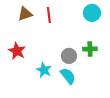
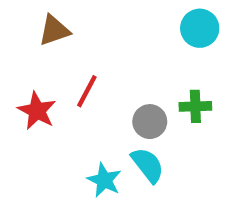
red line: (49, 15) -> (87, 91), moved, turned 35
cyan star: (44, 70) -> (104, 180), moved

